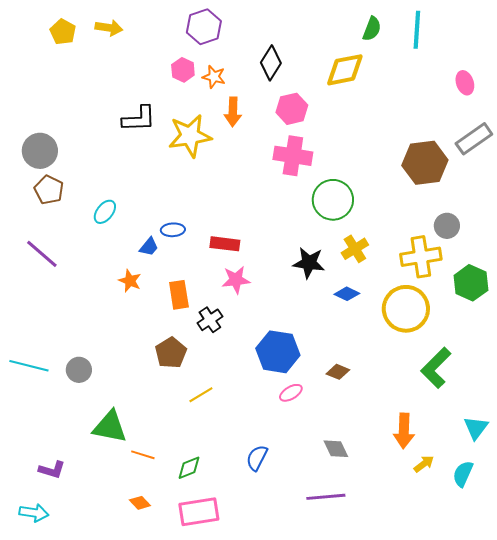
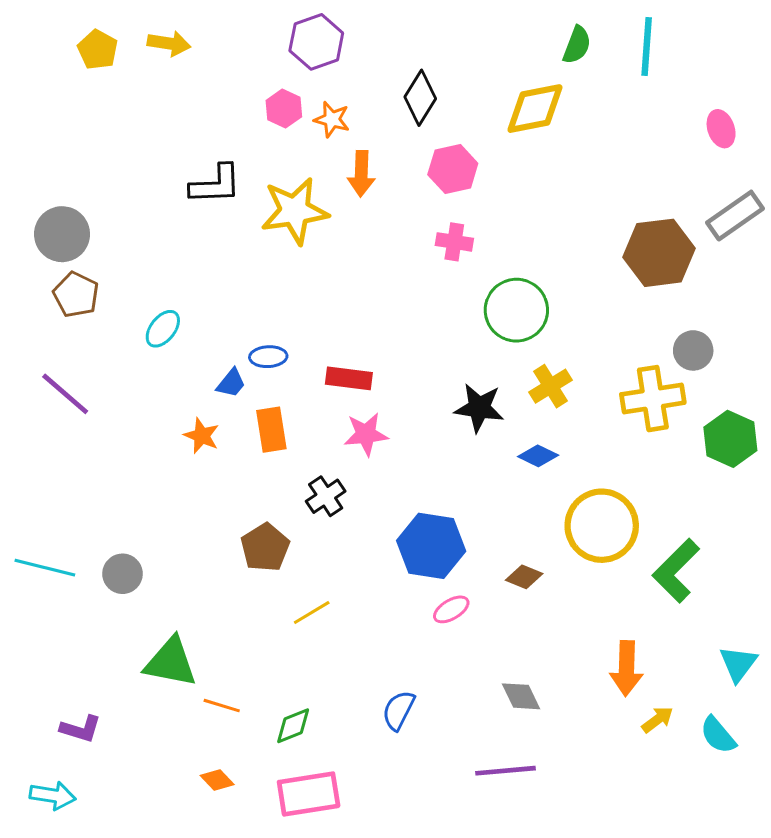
pink cross: (293, 156) -> (454, 242), size x0.6
orange rectangle: (179, 295) -> (271, 430), moved
yellow circle: (406, 309) -> (602, 526), moved
cyan semicircle: (463, 474) -> (718, 735), turned -64

